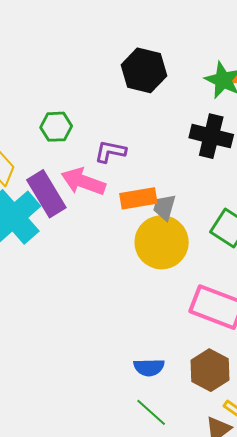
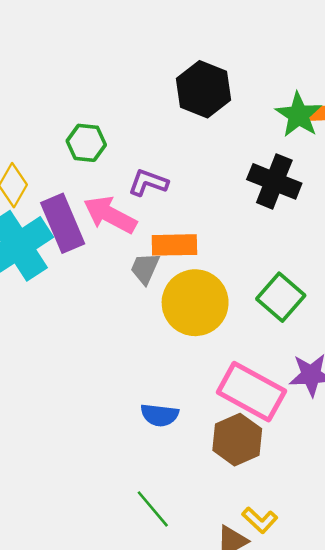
gray trapezoid: (164, 207) -> (145, 268), moved
blue semicircle: (149, 367) -> (160, 415), moved
brown hexagon: (210, 370) -> (237, 440), moved

